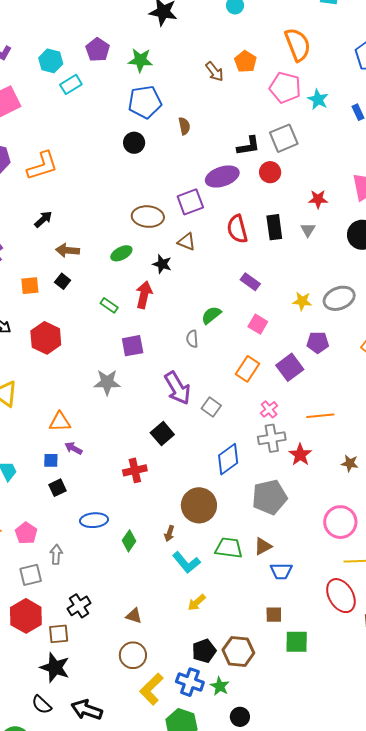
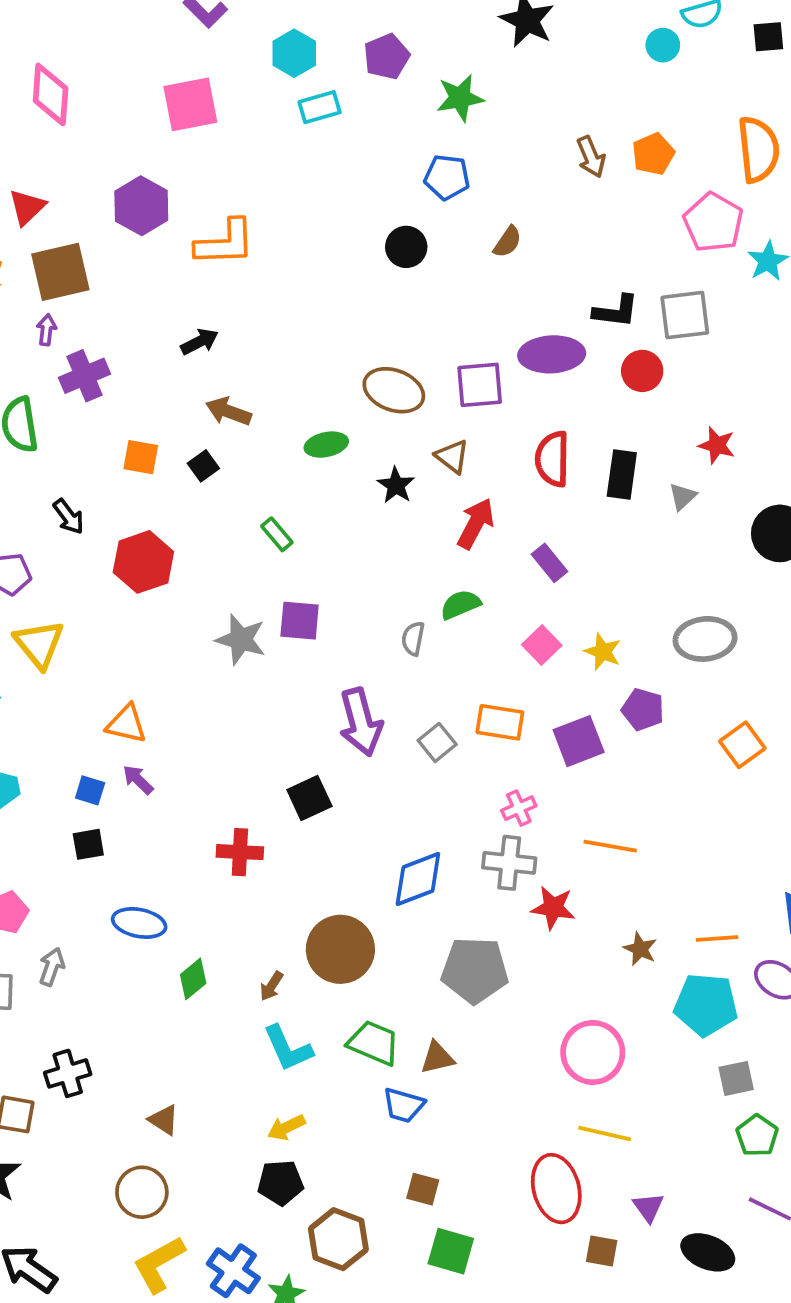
green star: (140, 60) -> (460, 98), turned -30
blue pentagon: (145, 102) -> (447, 177), size x0.7
brown semicircle: (184, 126) -> (508, 242), turned 30
red arrow: (144, 295) -> (476, 524), moved
yellow star: (302, 301) -> (603, 652), moved
orange rectangle: (248, 369) -> (500, 722), turned 50
gray star: (107, 382) -> (241, 639), moved
gray square: (211, 407) -> (437, 742), moved
red star: (300, 455) -> (553, 908), turned 30
blue trapezoid: (281, 571) -> (404, 1105), moved
black pentagon: (204, 651) -> (281, 1183), moved

